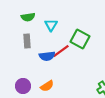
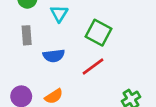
red line: (61, 51) -> (93, 66), moved

